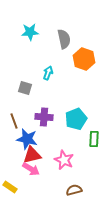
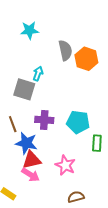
gray semicircle: (64, 39) -> (65, 50), moved
cyan arrow: (48, 73) -> (38, 74), moved
gray square: (25, 88) -> (24, 89), size x1.5
cyan pentagon: (76, 119) -> (78, 122), turned 30

